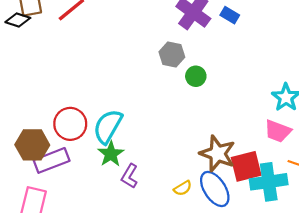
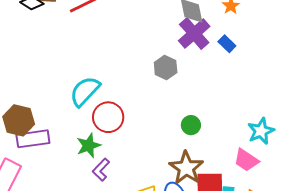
green circle: (196, 76) -> (191, 125), moved
red circle: (70, 124) -> (108, 117), moved
cyan semicircle: (108, 126) -> (85, 91), moved

